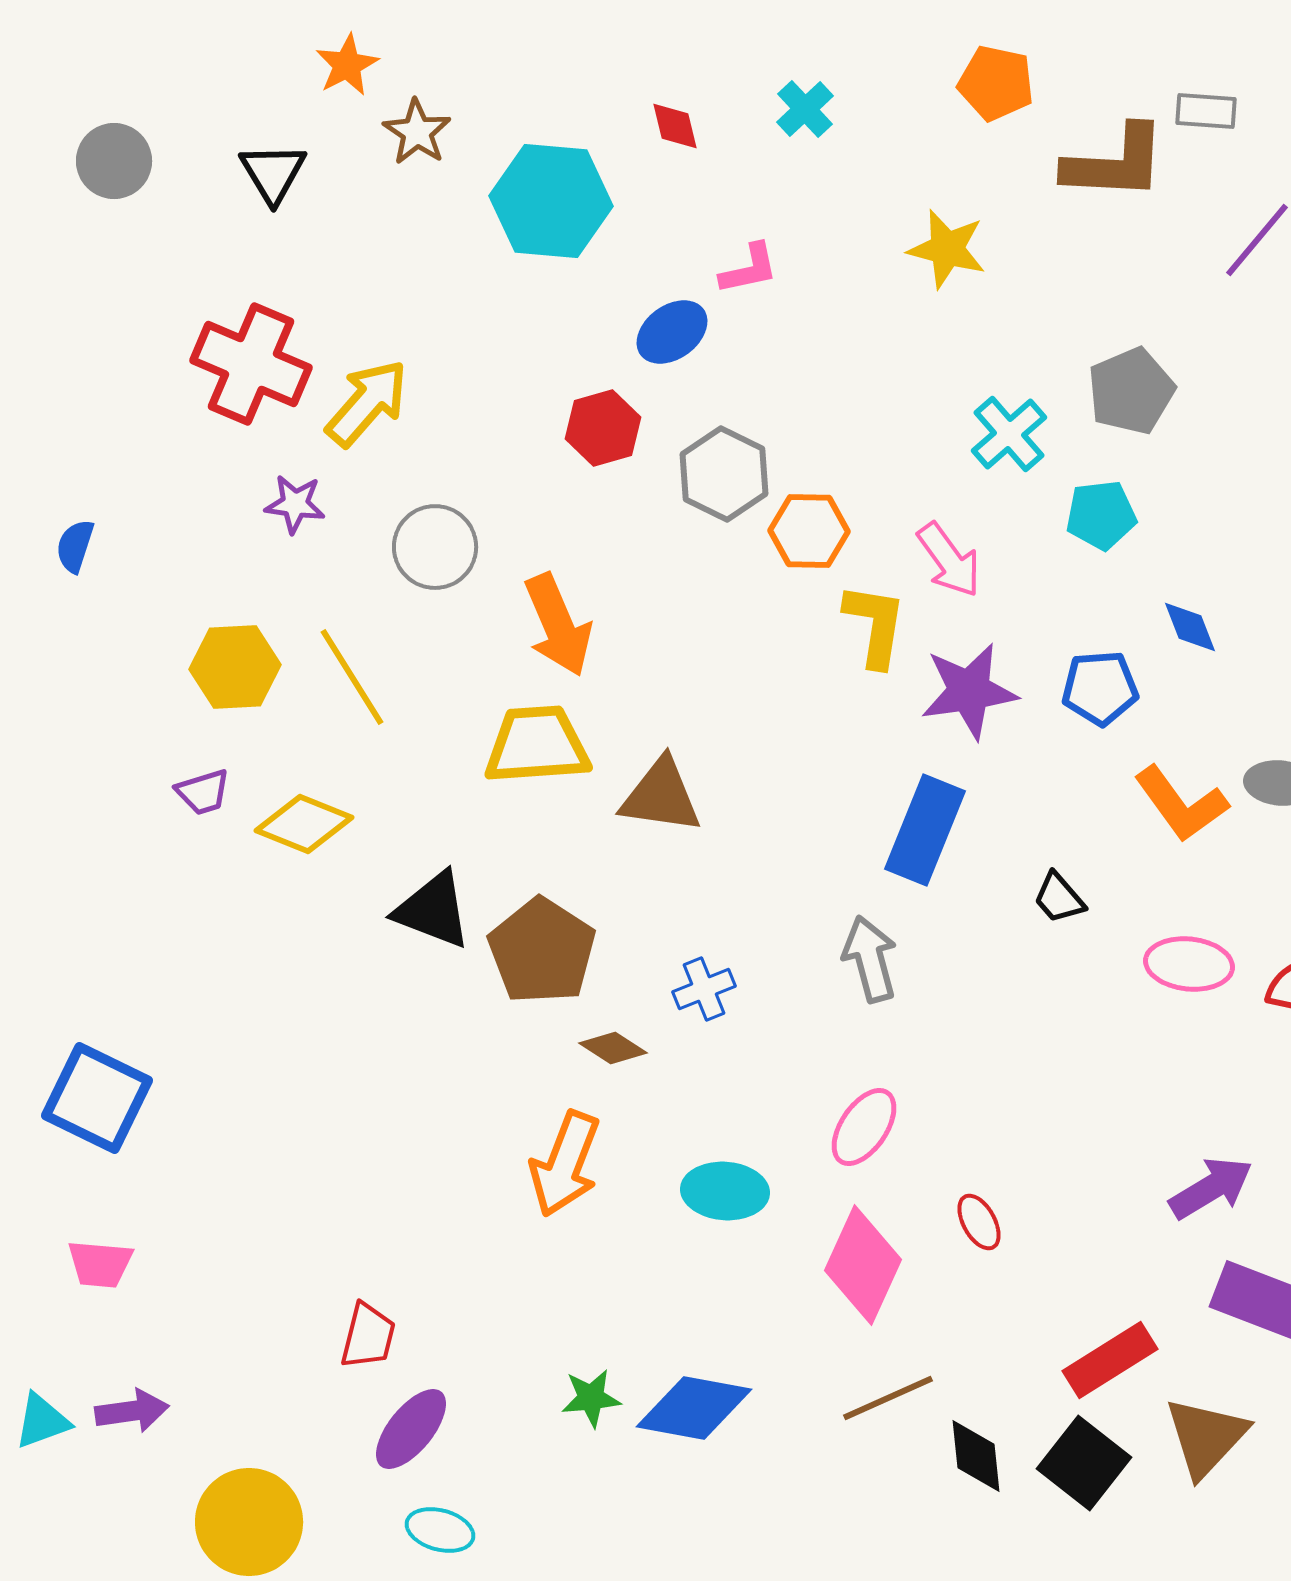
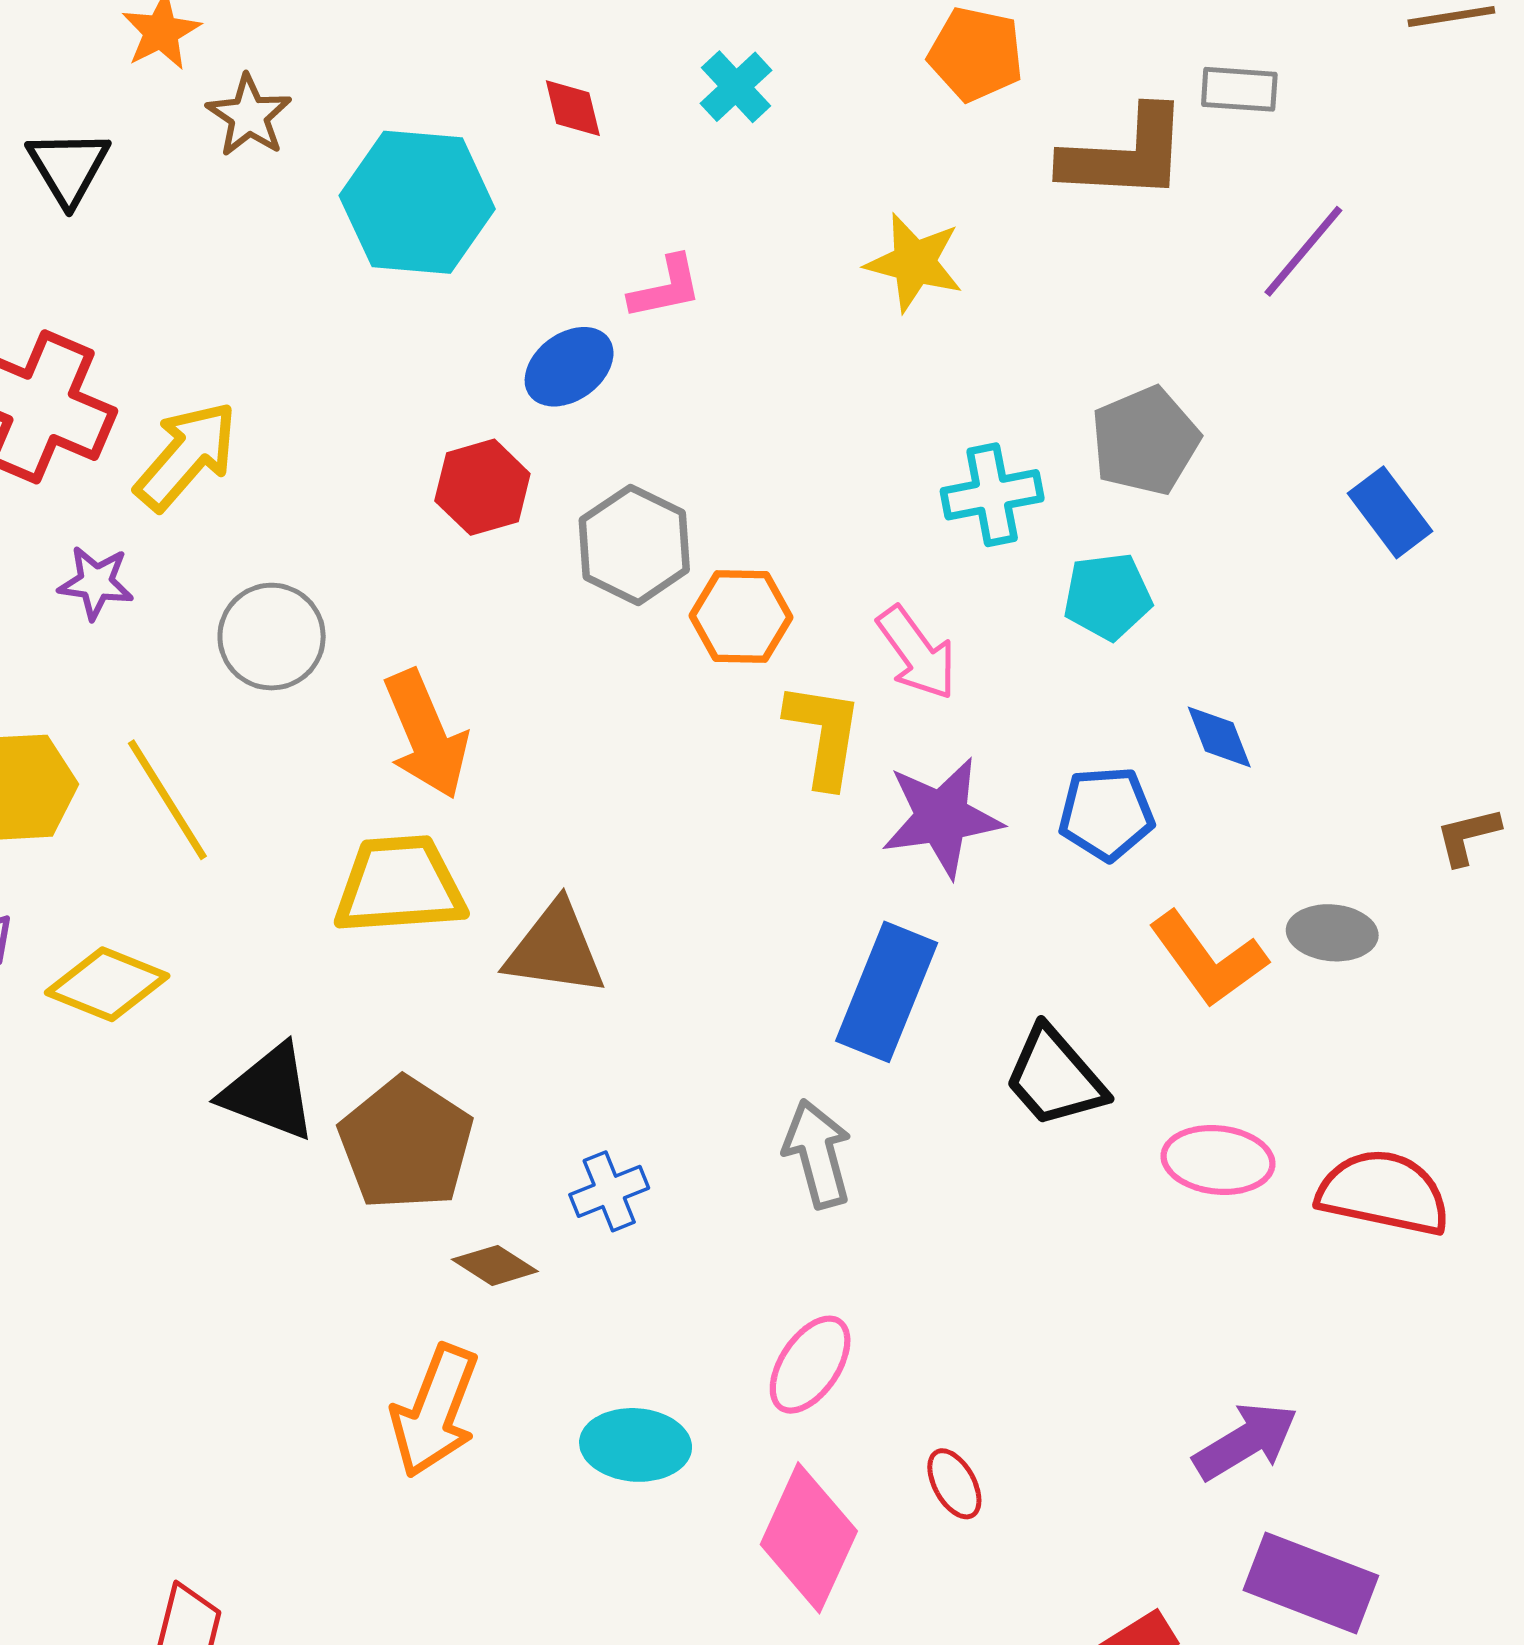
cyan cross: (1009, 434) -> (992, 495), turned 30
black trapezoid: (1059, 898) -> (1055, 1077), size x1.6

